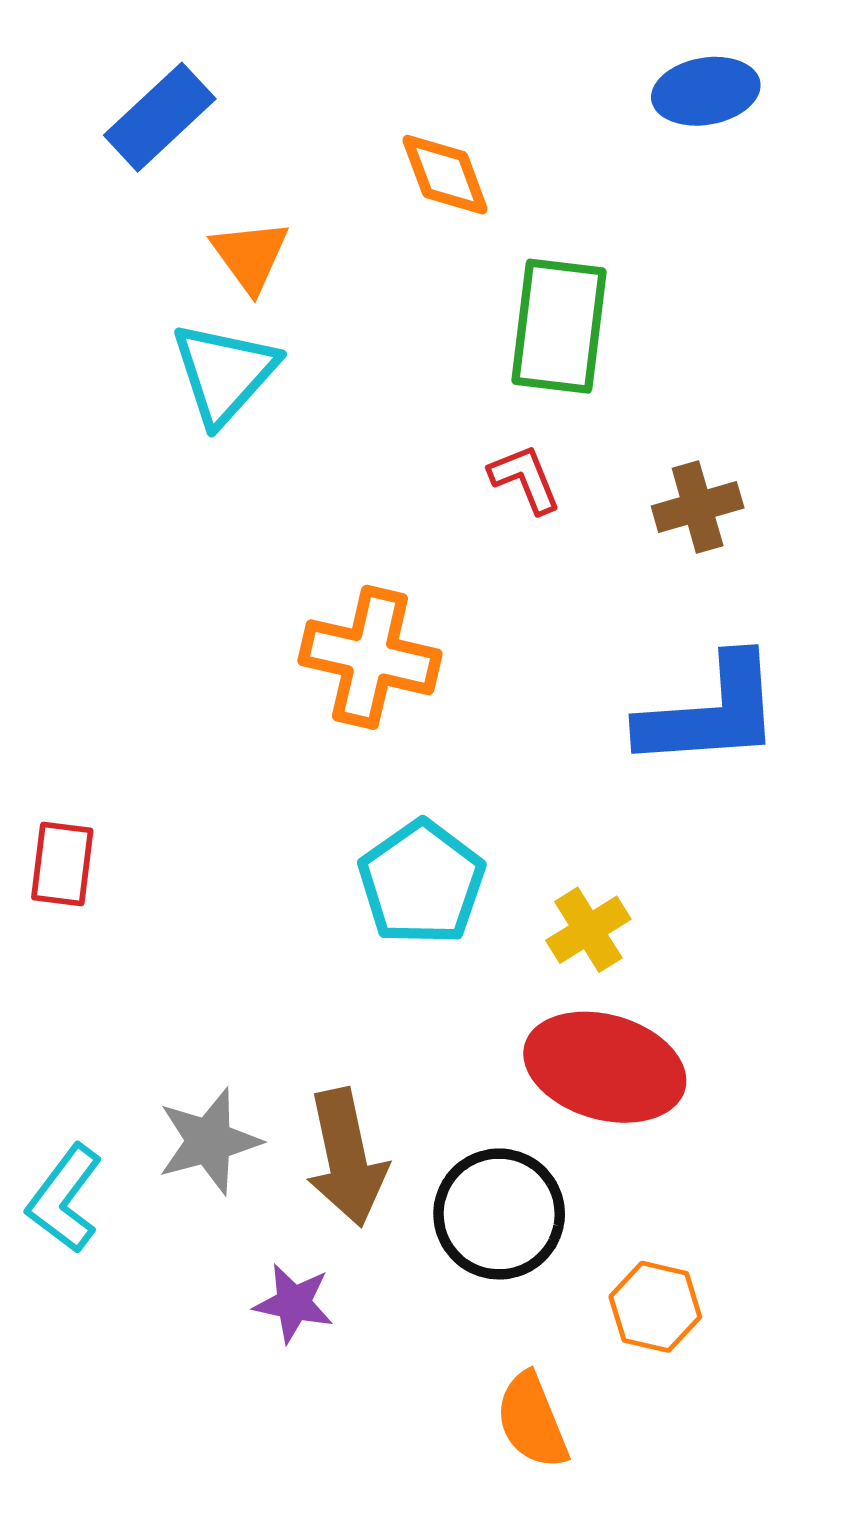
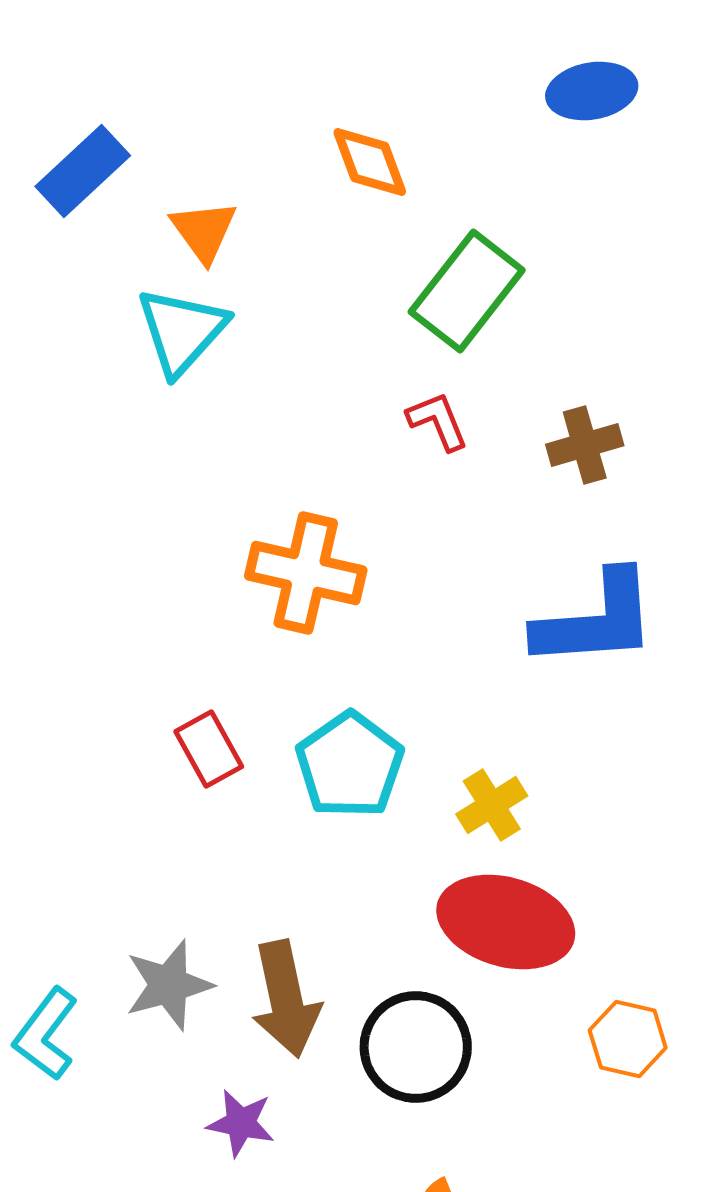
blue rectangle: (160, 117) -> (83, 171), moved
green rectangle: (559, 326) -> (467, 291), turned 31
red rectangle: (62, 864) -> (209, 749), moved, turned -36
orange hexagon: (655, 1307) -> (628, 1039), moved

